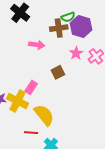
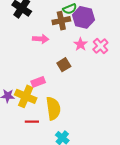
pink rectangle: (31, 87) -> (38, 82), turned 40
yellow semicircle: (44, 115) -> (53, 108), turned 35
red line: (31, 133) -> (32, 122), moved

